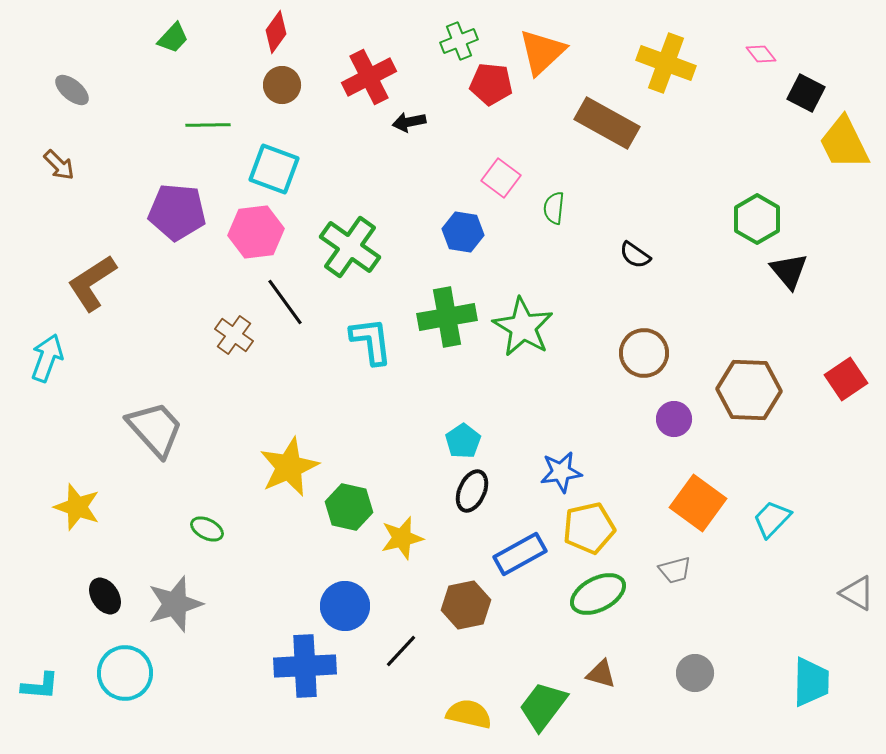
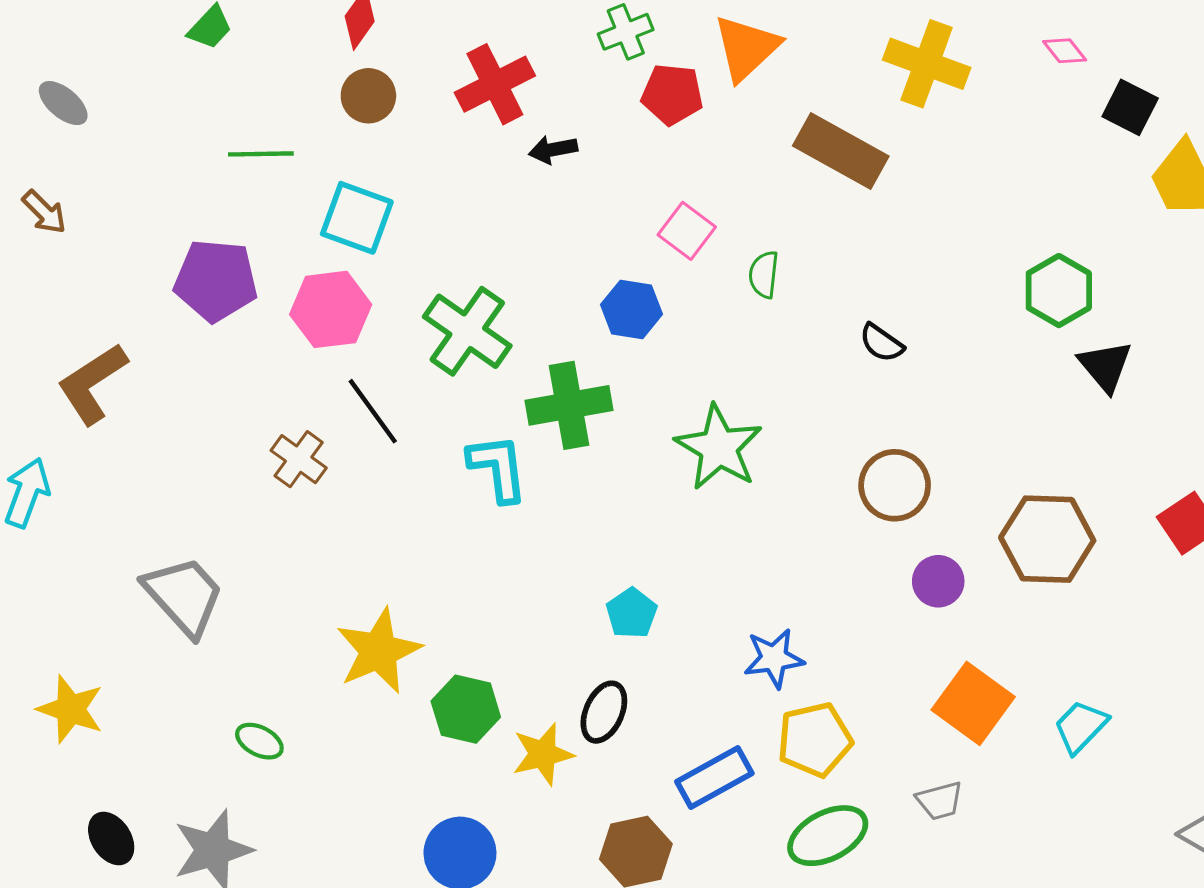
green cross: (447, 317) -> (569, 405), moved
black ellipse: (472, 491) -> (604, 712), moved

